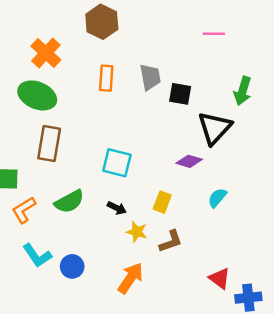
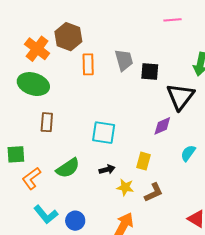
brown hexagon: (102, 22) -> (68, 37), moved
brown rectangle: (49, 143) -> (47, 122), size x0.7
purple diamond: (189, 161) -> (162, 126), turned -35
black arrow: (117, 208) -> (107, 169), turned -35

